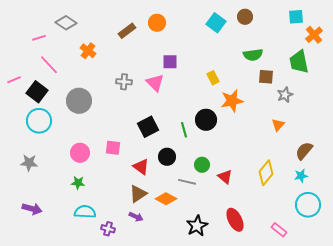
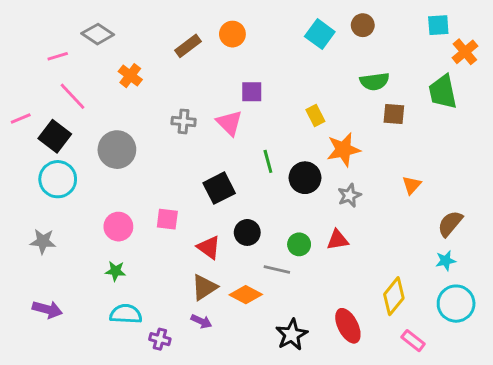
gray star: (285, 95) -> (349, 195), moved
green line: (184, 130) -> (268, 161), moved
yellow diamond: (266, 173) -> (394, 296), moved
red triangle: (225, 177) -> (338, 240), moved, turned -49

